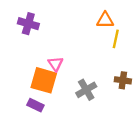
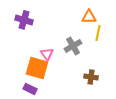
brown cross: (123, 80) -> (91, 77), moved
gray cross: (86, 90) -> (73, 46), moved

